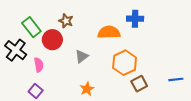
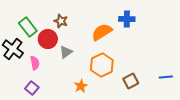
orange semicircle: (109, 32) -> (102, 32), turned -30
gray triangle: (82, 56) -> (66, 52), moved
orange hexagon: (125, 63) -> (102, 65), moved

